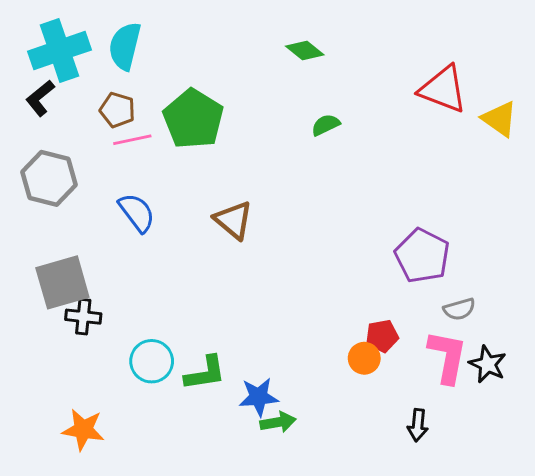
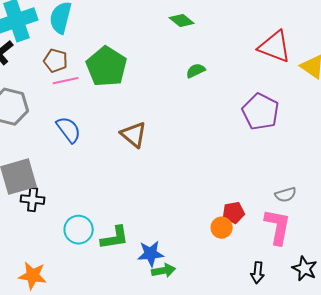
purple pentagon: (422, 256) -> (261, 112), moved
black star: (488, 364) -> (305, 269), moved

